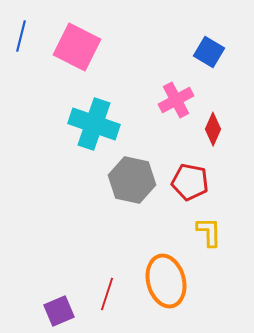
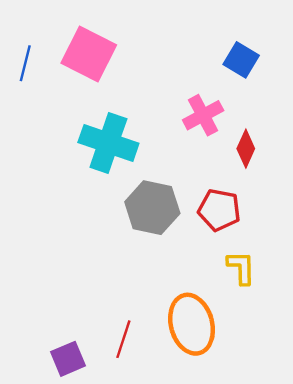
blue line: (21, 36) -> (25, 63), moved

